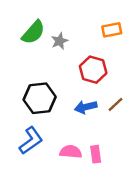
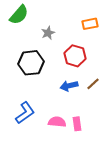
green semicircle: (33, 32) -> (19, 15), moved
black hexagon: (40, 98) -> (31, 63), moved

